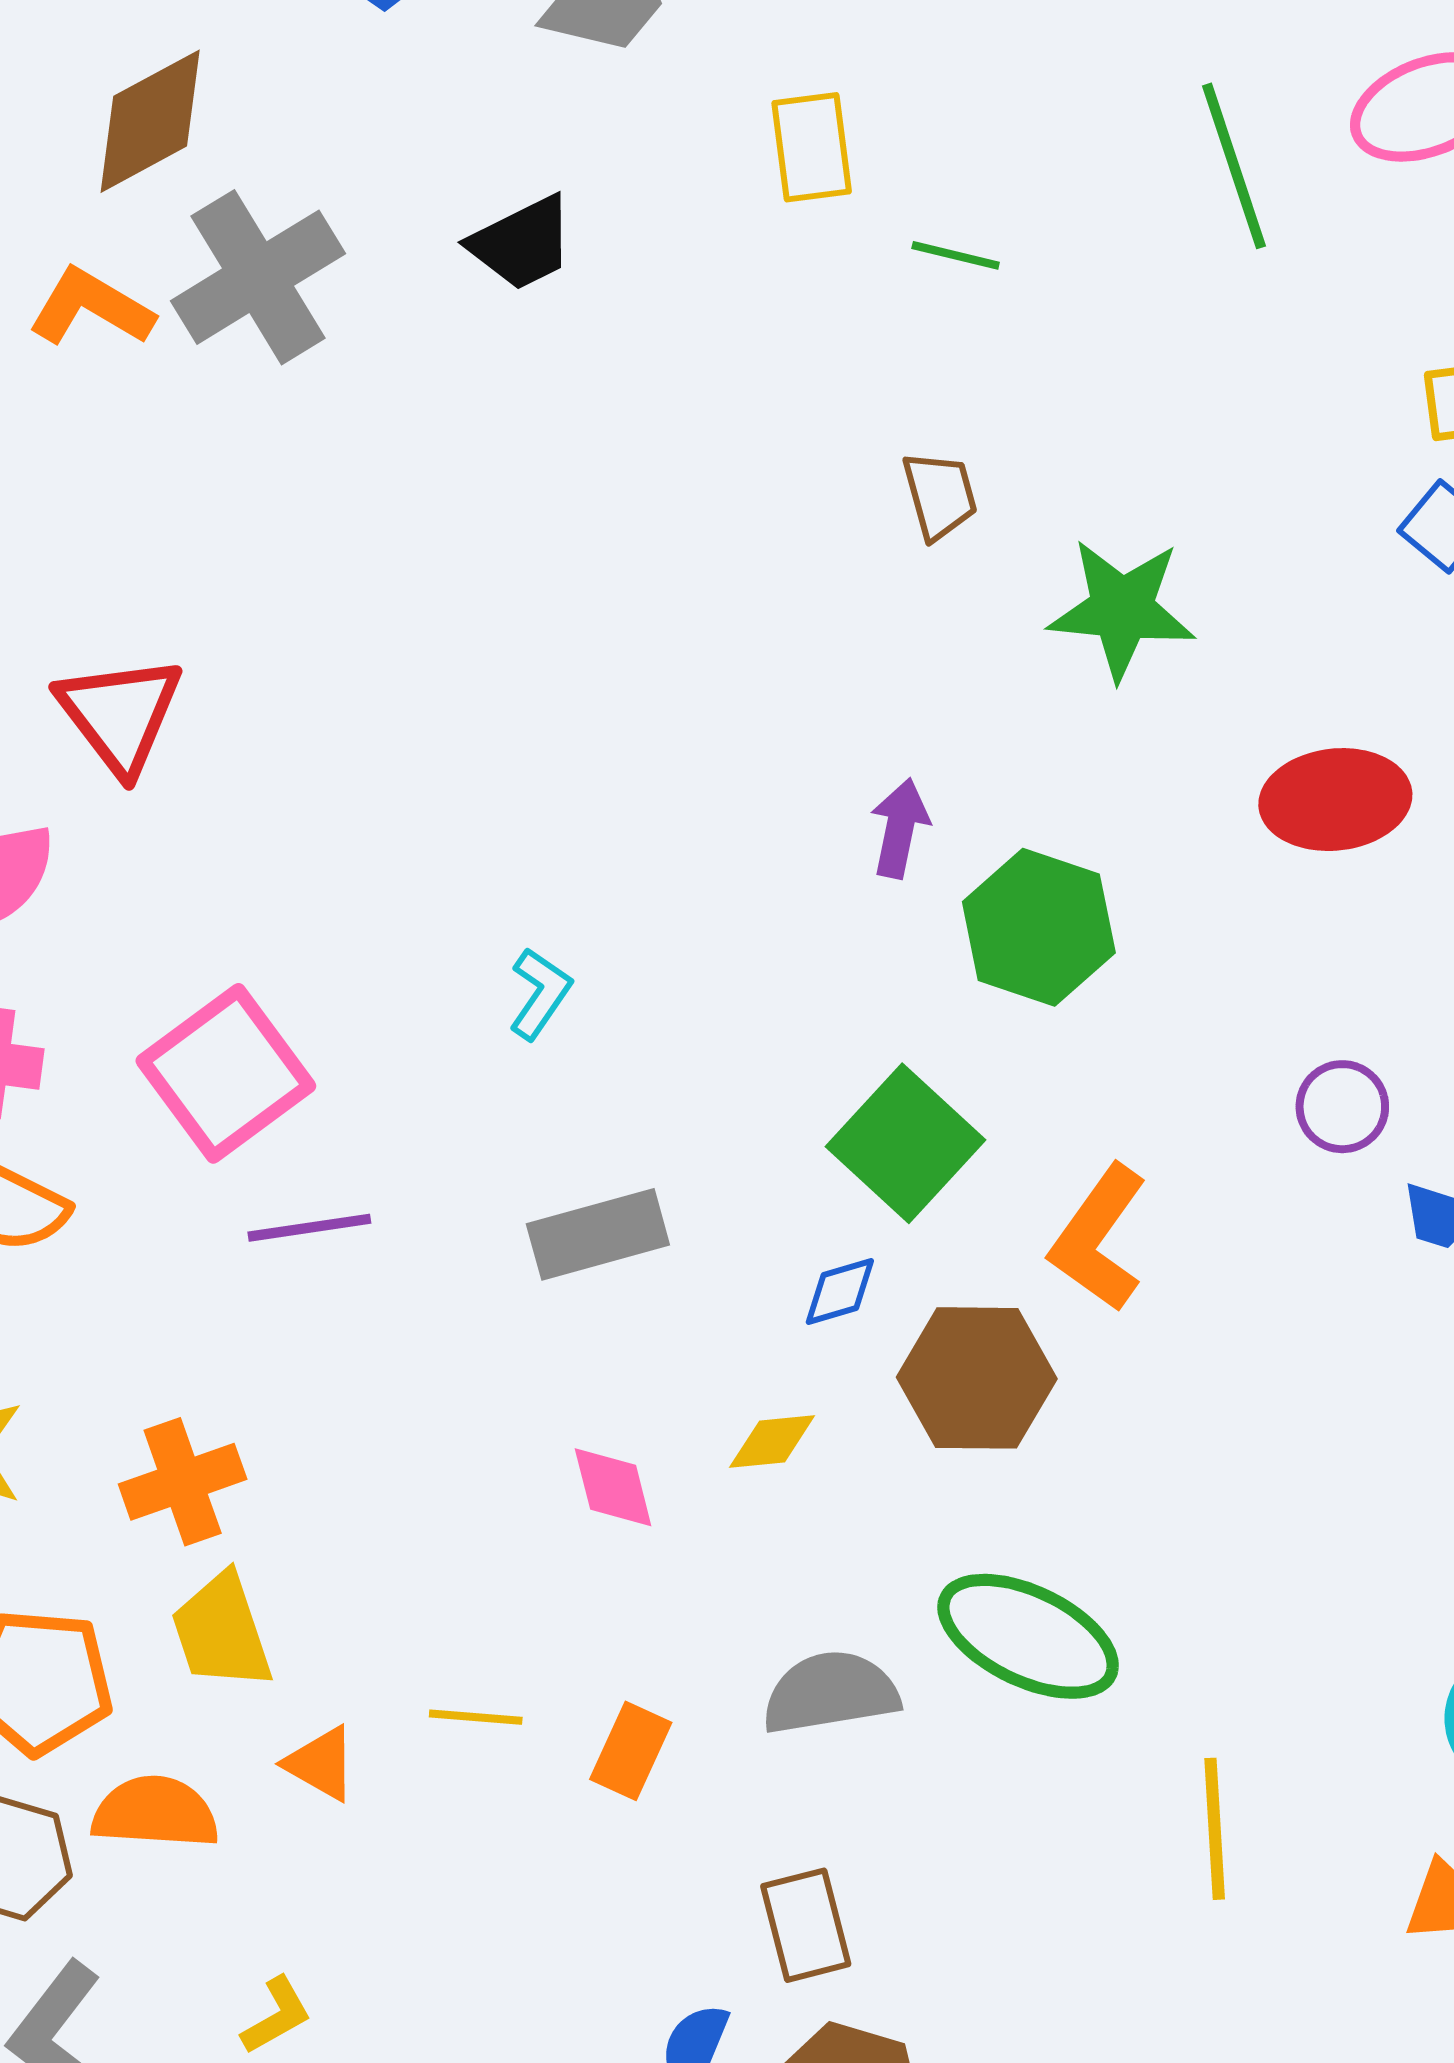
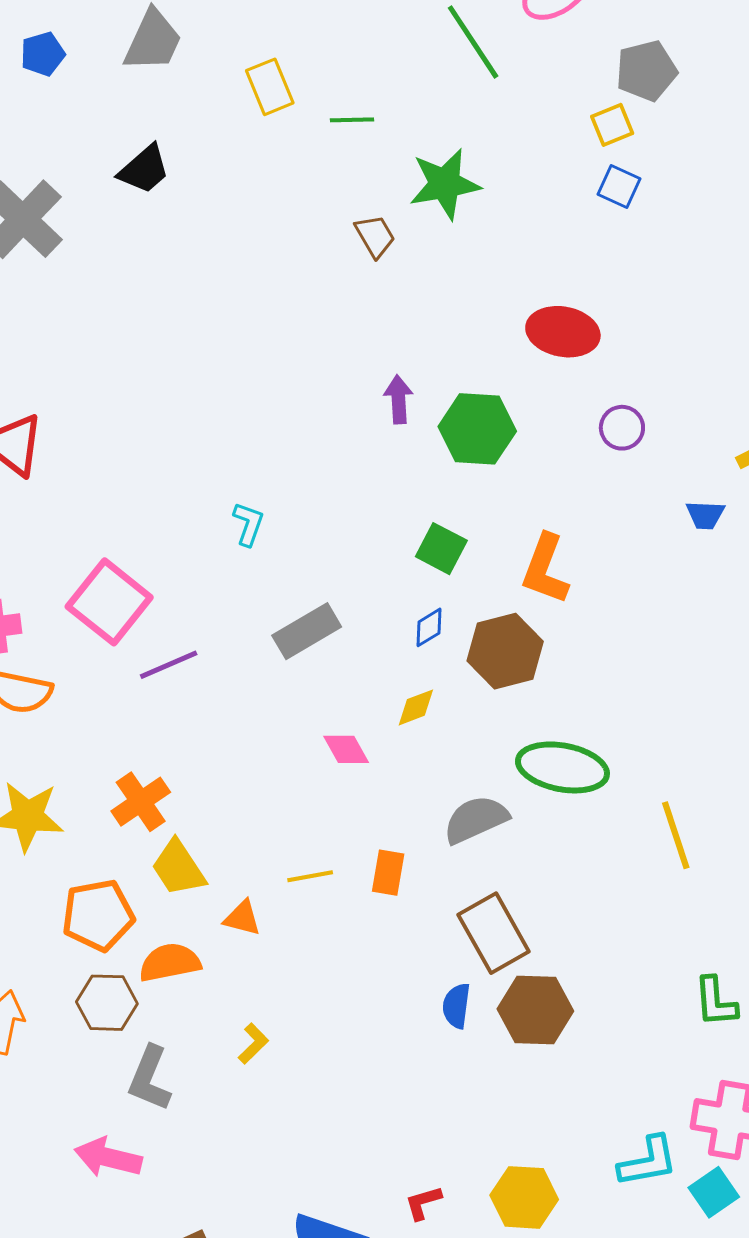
green star: (1122, 609) -> (445, 184), moved
red ellipse: (1335, 800) -> (563, 332), moved, turned 32
purple circle: (1342, 1107) -> (622, 428), moved
green square: (905, 1143) -> (441, 549), size x0.7
brown rectangle: (806, 1925) -> (494, 933), size x1.4

